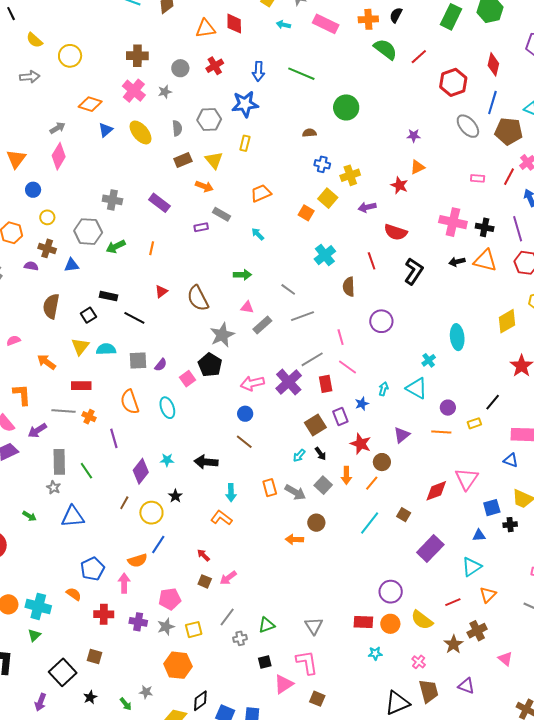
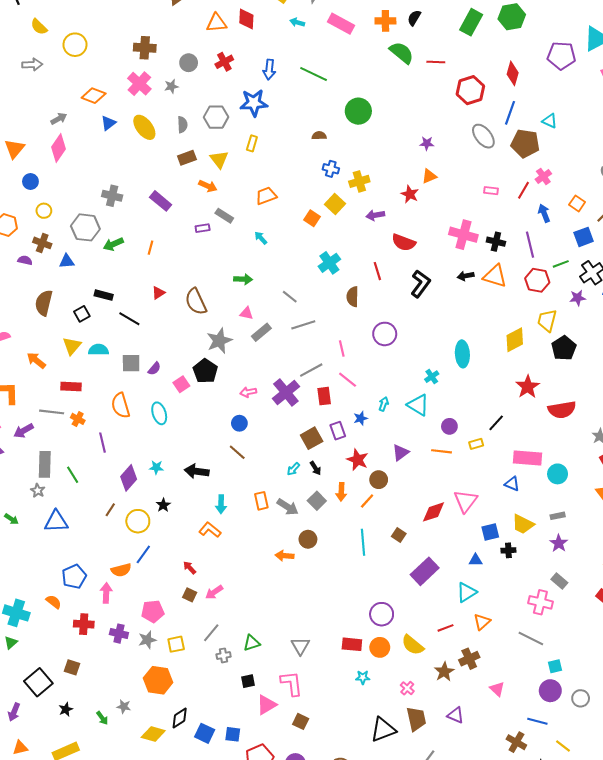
red line: (419, 57) -> (436, 62), turned 42
pink arrow: (252, 383) -> (248, 392), size x0.7
cyan line: (370, 523) -> (363, 542), turned -45

